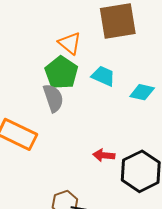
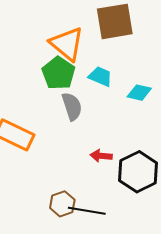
orange triangle: (70, 43) -> (67, 44), size x1.5
gray semicircle: (53, 98) -> (72, 106), moved

